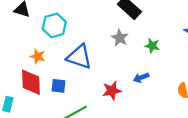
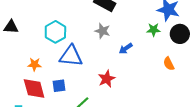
cyan hexagon: (54, 25) -> (55, 32), moved
green star: (152, 46) -> (154, 30), moved
blue arrow: (141, 78) -> (126, 48), moved

